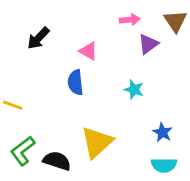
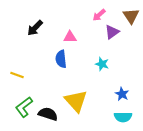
pink arrow: (130, 20) -> (99, 15), turned 144
pink triangle: (88, 51) -> (70, 37), turned -32
yellow triangle: (97, 142) -> (76, 101), turned -30

